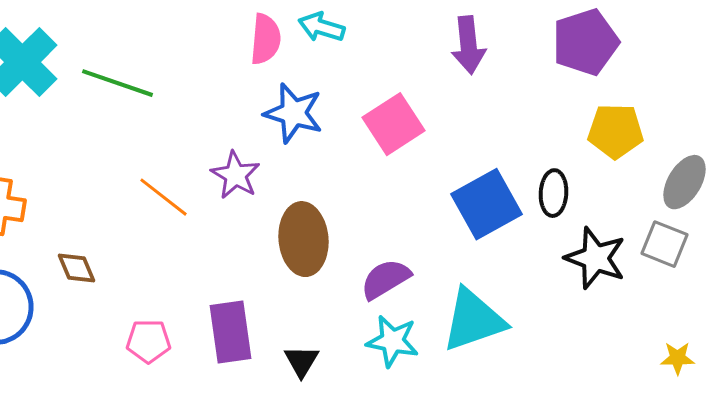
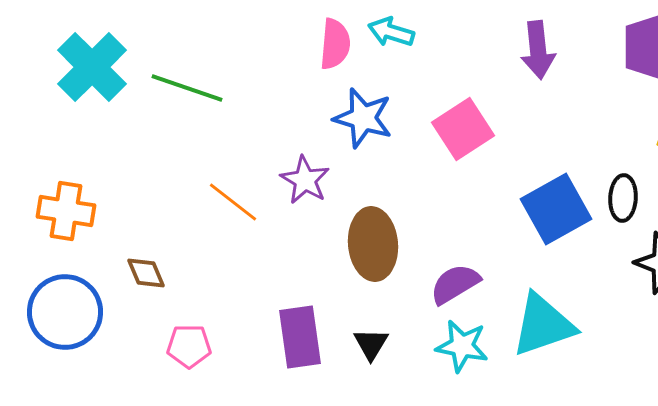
pink pentagon: (148, 341) -> (189, 346), moved
black triangle: (301, 361) -> (371, 344), moved

